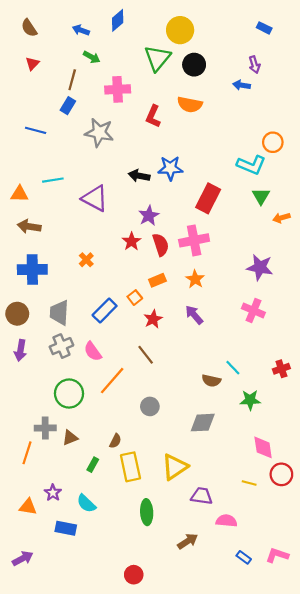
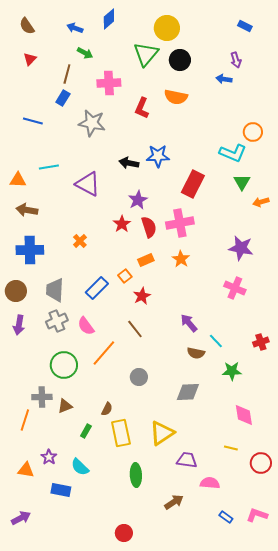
purple arrow: (194, 315) -> (189, 323), moved
red circle: (281, 474) -> (261, 463), moved

